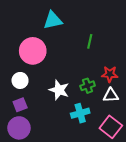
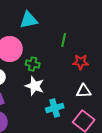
red star: (110, 74) -> (81, 62), moved
green cross: (88, 86) -> (33, 64), moved, turned 32

